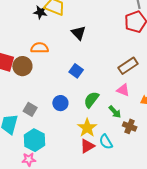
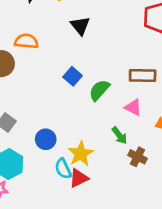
brown rectangle: (128, 66) -> (143, 76), turned 30
green semicircle: (91, 100) -> (99, 90), moved
blue circle: (60, 103) -> (46, 139), moved
cyan semicircle: (106, 142) -> (63, 169), moved

